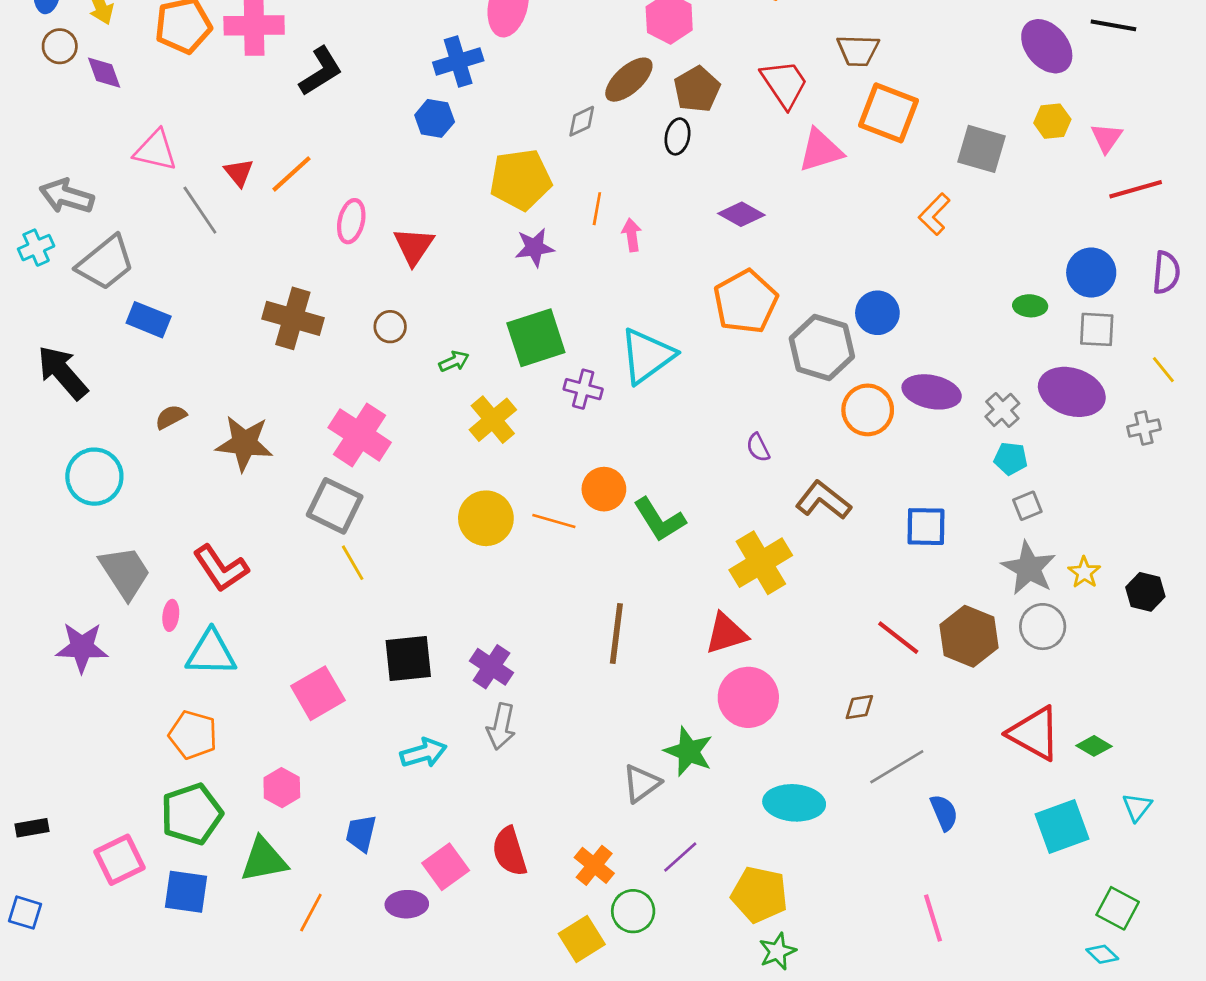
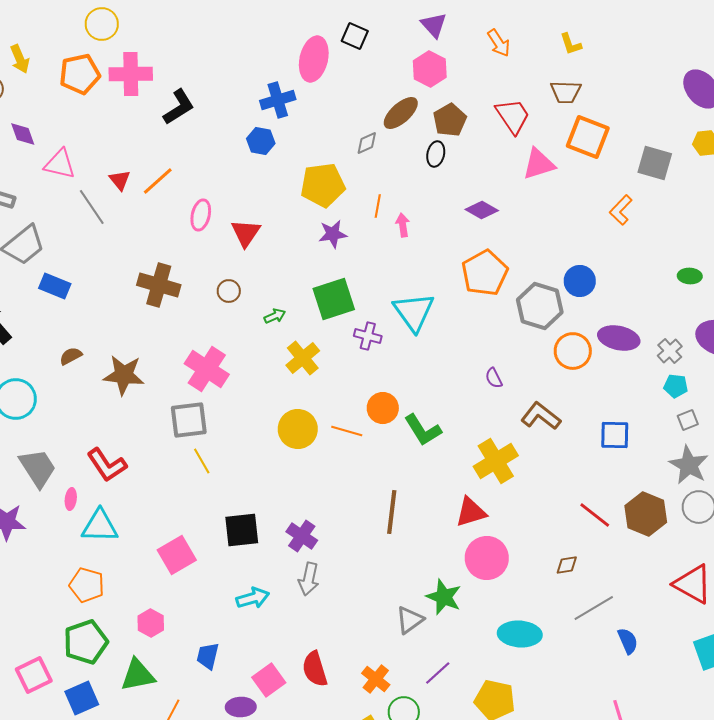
purple diamond: (104, 73) -> (23, 134), moved
cyan triangle: (647, 356) -> (414, 312), turned -30
gray square: (335, 506) -> (189, 420), turned -33
blue square: (186, 892) -> (82, 698), turned -32

